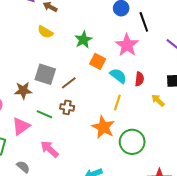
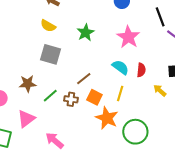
black line: (144, 22) -> (160, 17), moved
orange square: (98, 61) -> (94, 97), moved
gray square: (45, 74) -> (51, 54), moved
brown line: (69, 83) -> (84, 79), moved
green line: (44, 114) -> (50, 96), moved, turned -63

